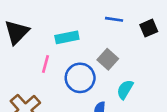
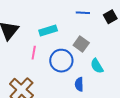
cyan semicircle: (125, 89) -> (97, 66), turned -56

